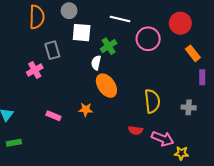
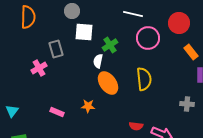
orange semicircle: (37, 17) -> (28, 17), moved
white line: (120, 19) -> (133, 14), moved
yellow semicircle: (152, 101) -> (144, 79), moved

